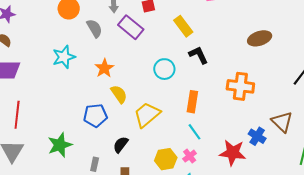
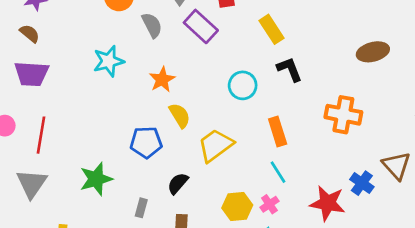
orange rectangle: (192, 102) -> (278, 132), turned -30

